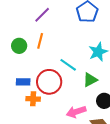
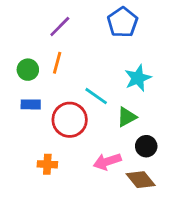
blue rectangle: (23, 82) -> (31, 104), moved
orange cross: (33, 99) -> (47, 164), moved

